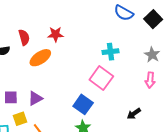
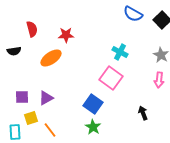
red semicircle: (24, 37) -> (32, 29), moved
cyan cross: (110, 52) -> (120, 52), turned 35
black arrow: (134, 114) -> (143, 113), turned 104

